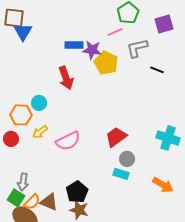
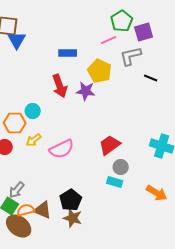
purple square: (164, 24) -> (144, 32), moved
purple star: (92, 50) -> (86, 91), moved
gray arrow: (23, 182) -> (17, 190), turned 30
orange semicircle: (32, 202) -> (26, 210), turned -150

